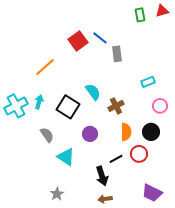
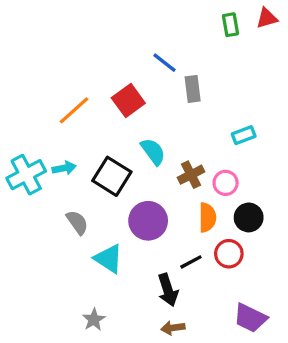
red square: (78, 41) -> (128, 100), moved
cyan arrow: (39, 102) -> (64, 168), turned 64
pink circle: (160, 106) -> (226, 183), moved
purple circle: (90, 134) -> (148, 221), size x1.5

